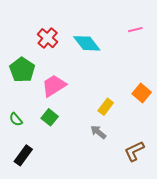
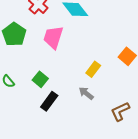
pink trapezoid: (54, 86) -> (53, 37), moved, turned -40
black rectangle: (23, 155) -> (49, 101), moved

